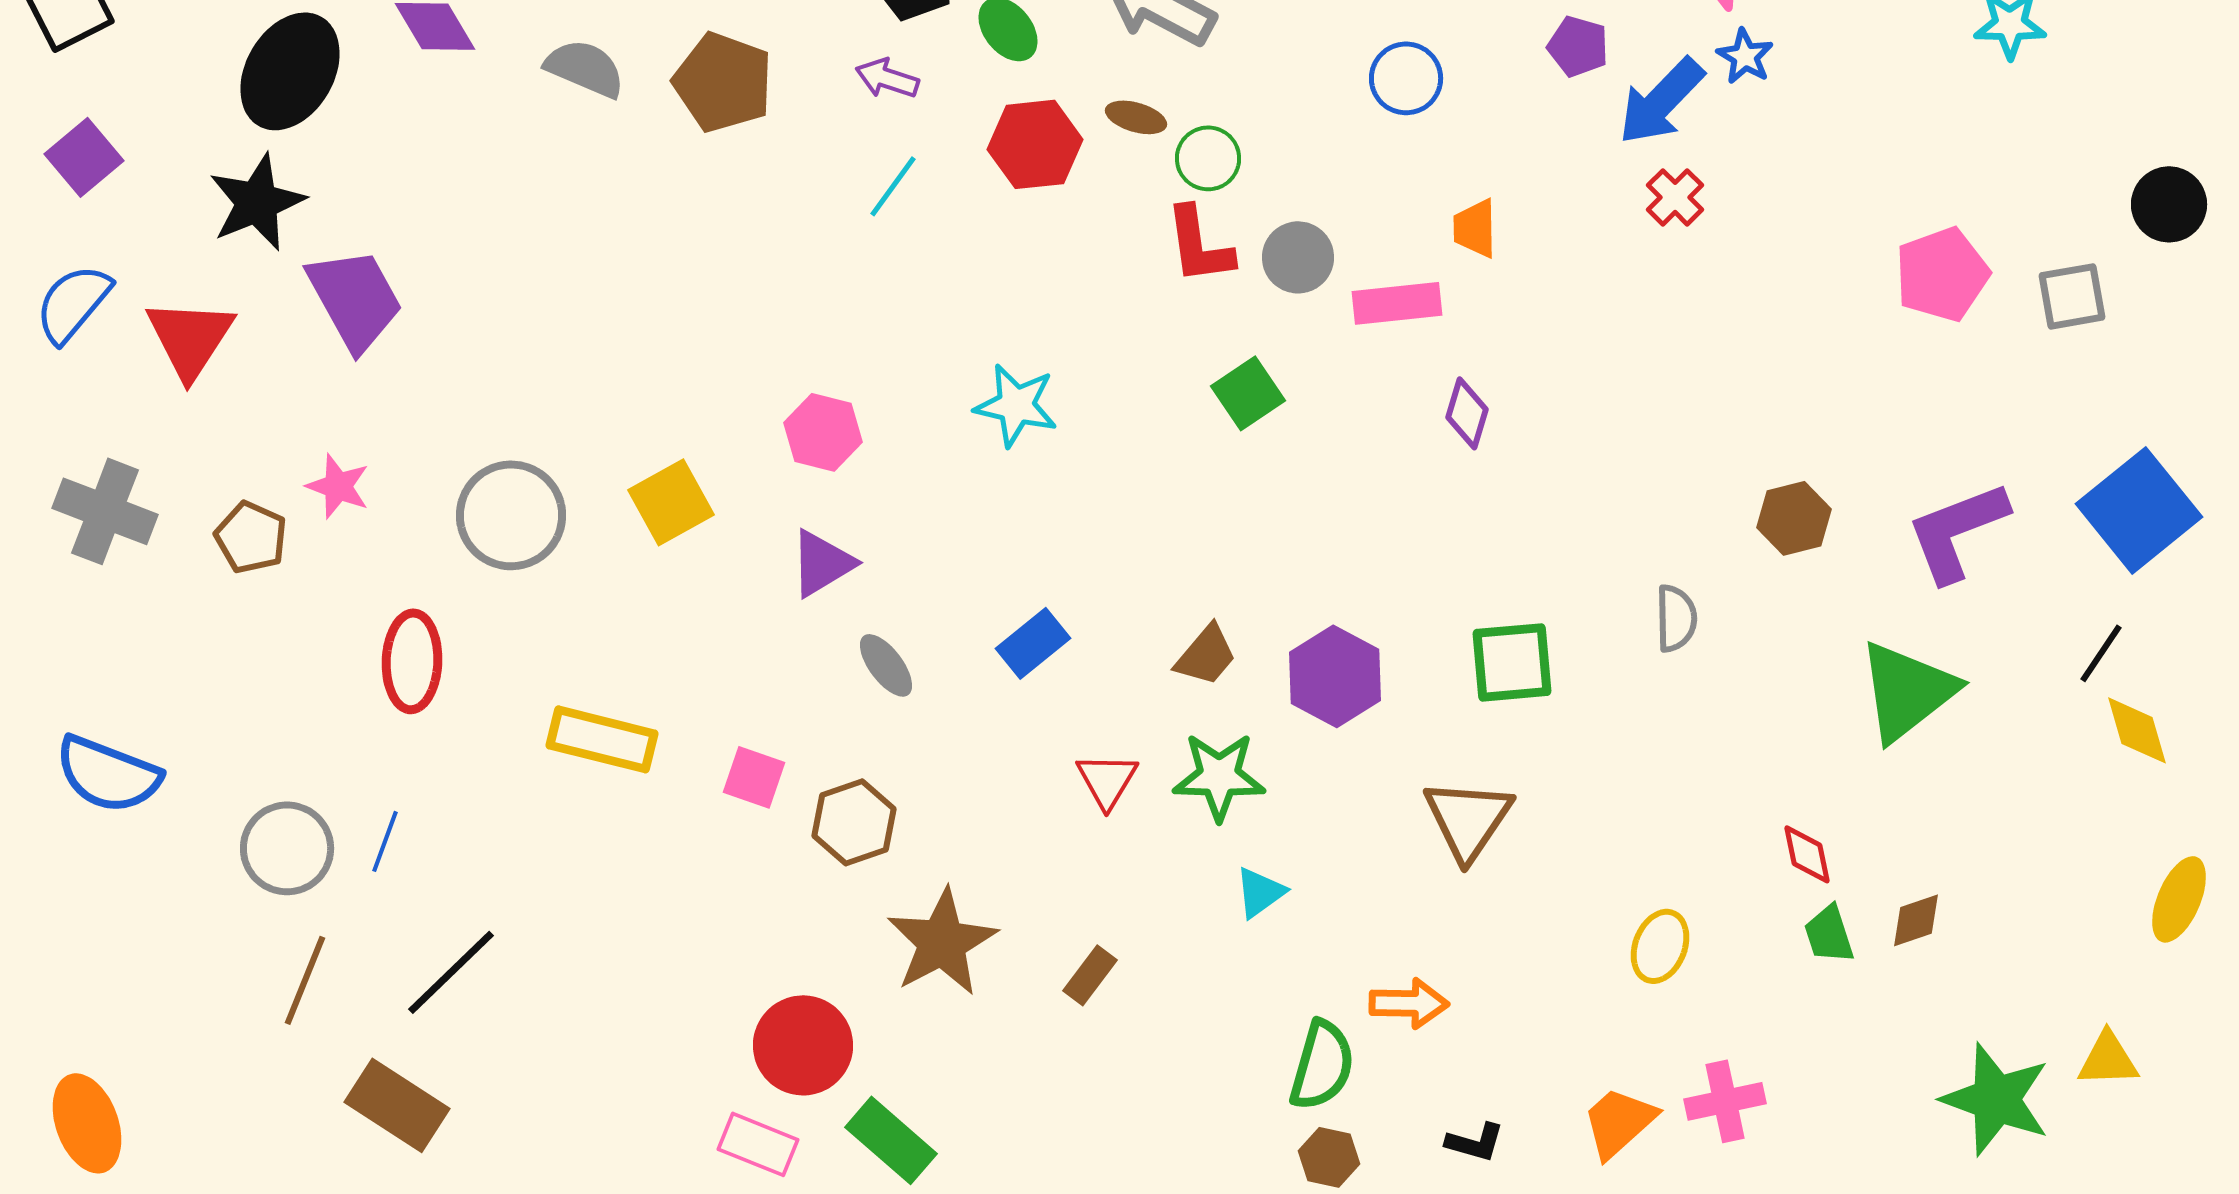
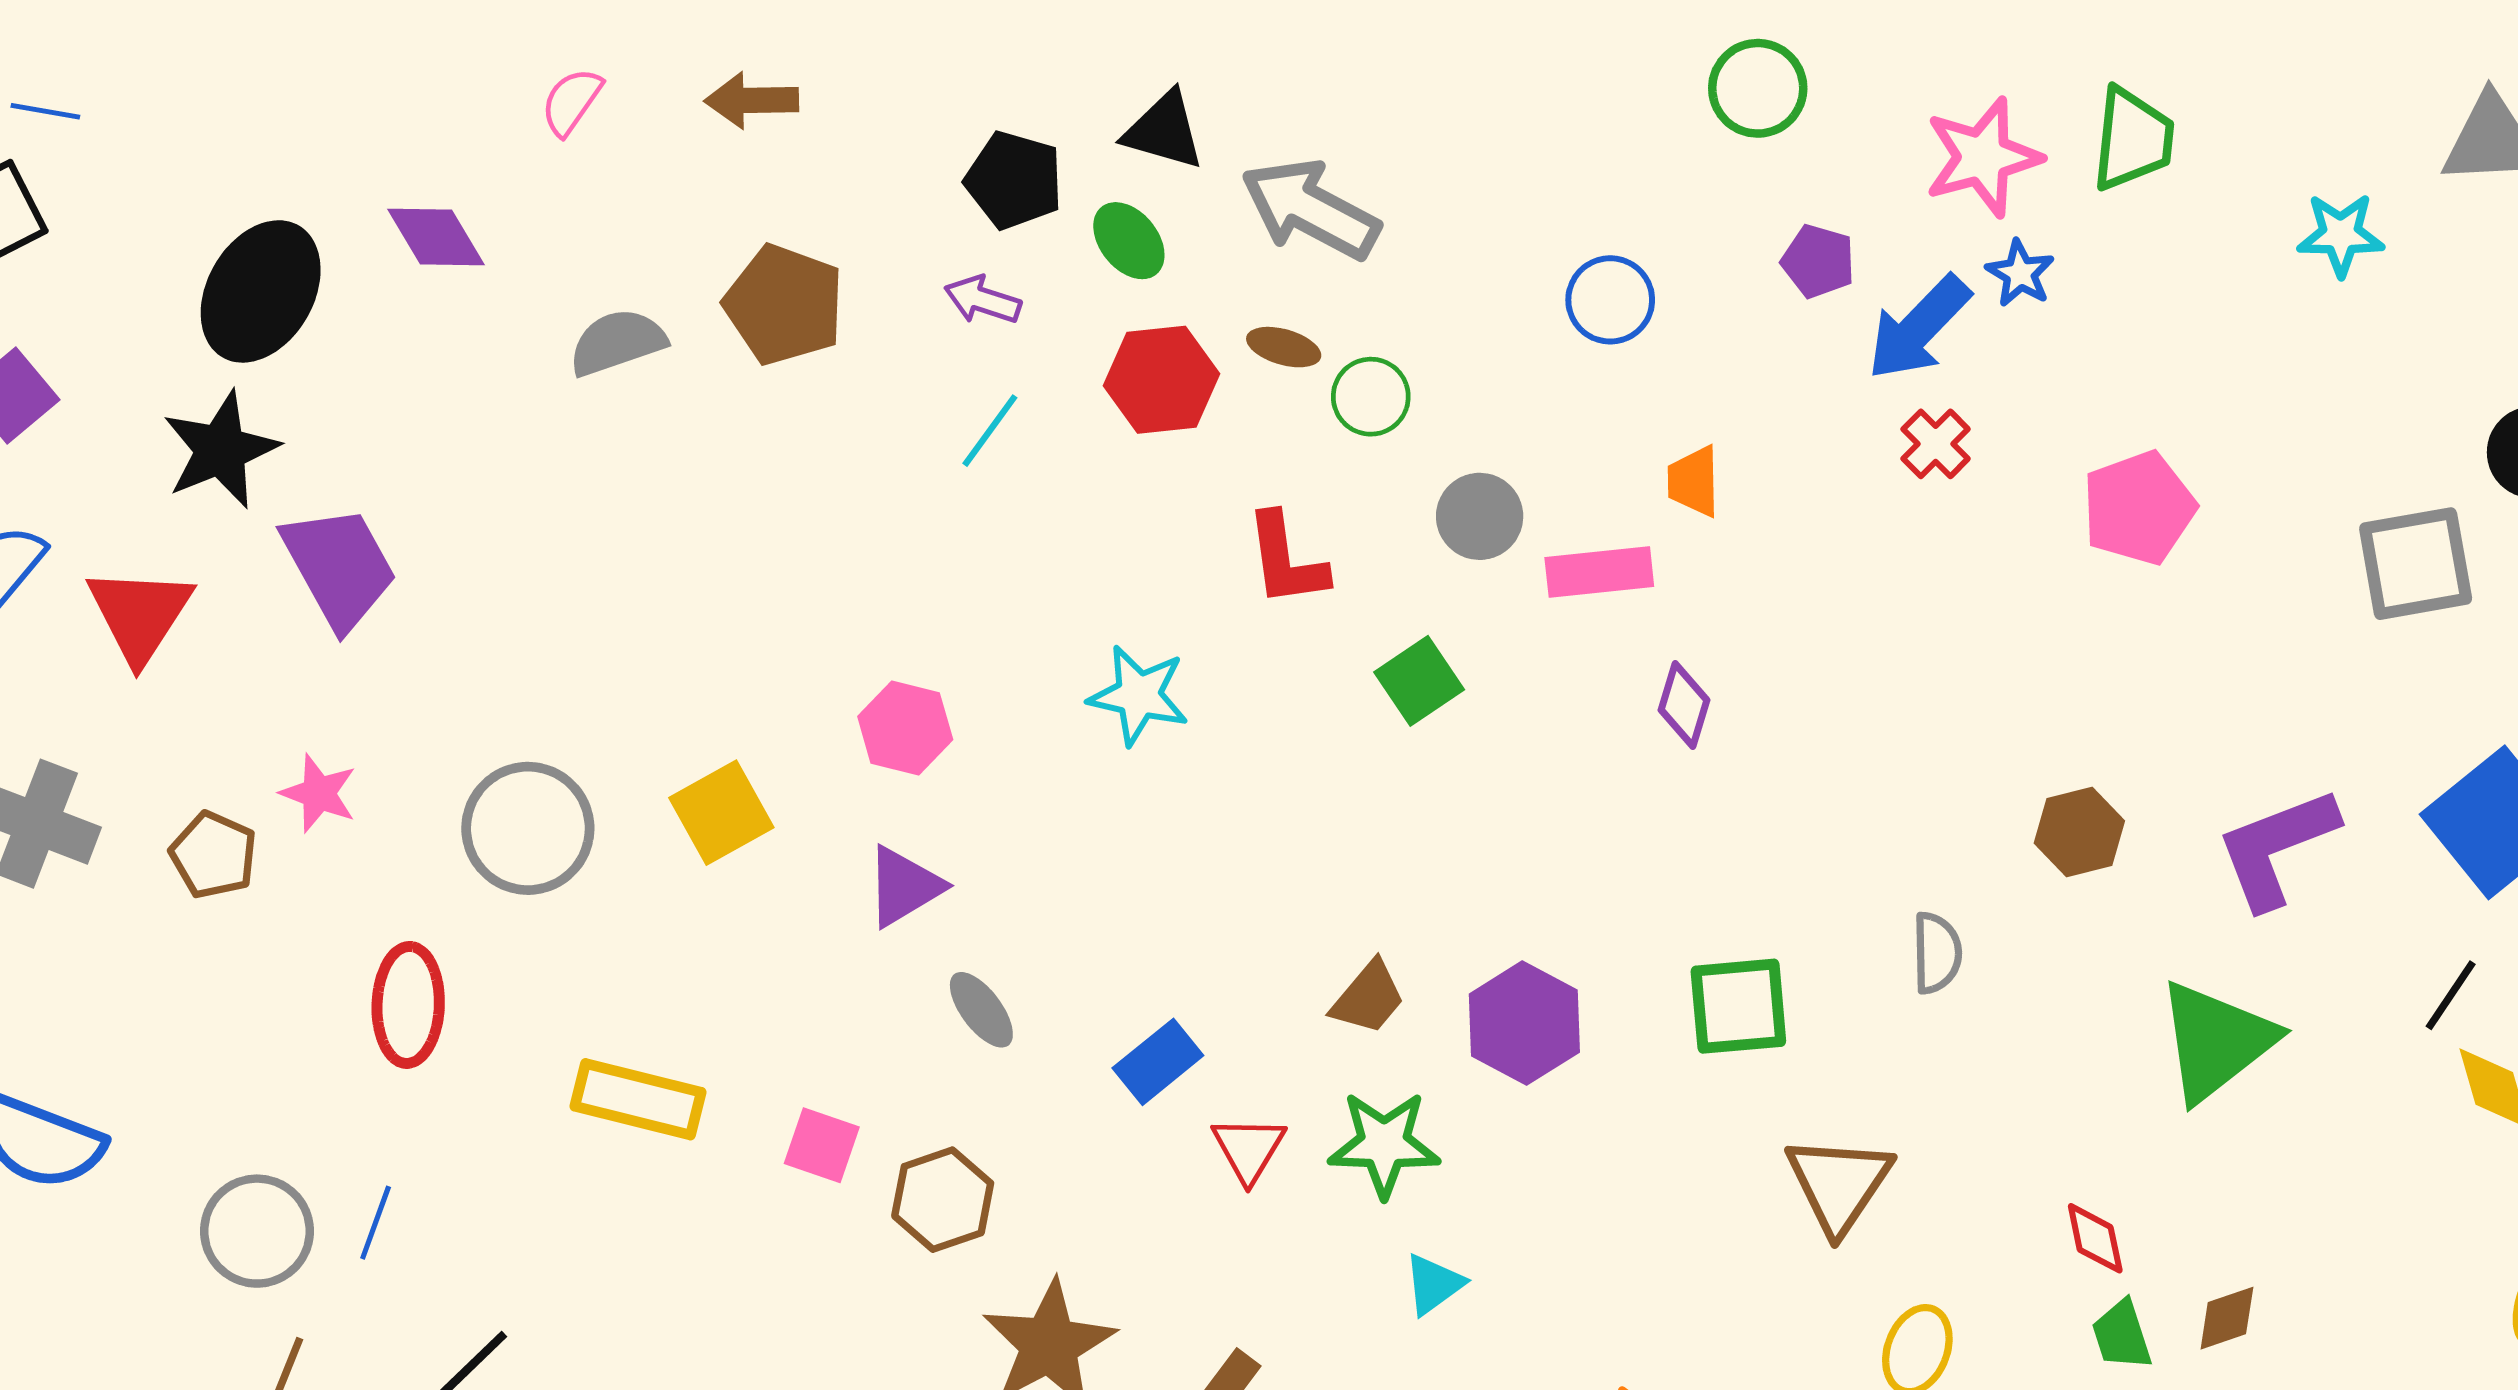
gray semicircle: (585, 68) -> (617, 342), moved, turned -42
red L-shape: (1199, 245) -> (1286, 560), moved
pink pentagon: (1942, 274) -> (2139, 508), moved
gray square: (2072, 296) -> (2416, 564), size x1.4
blue rectangle: (1033, 643) -> (1158, 1062), moved
brown triangle: (1468, 819) -> (1839, 1184), moved

